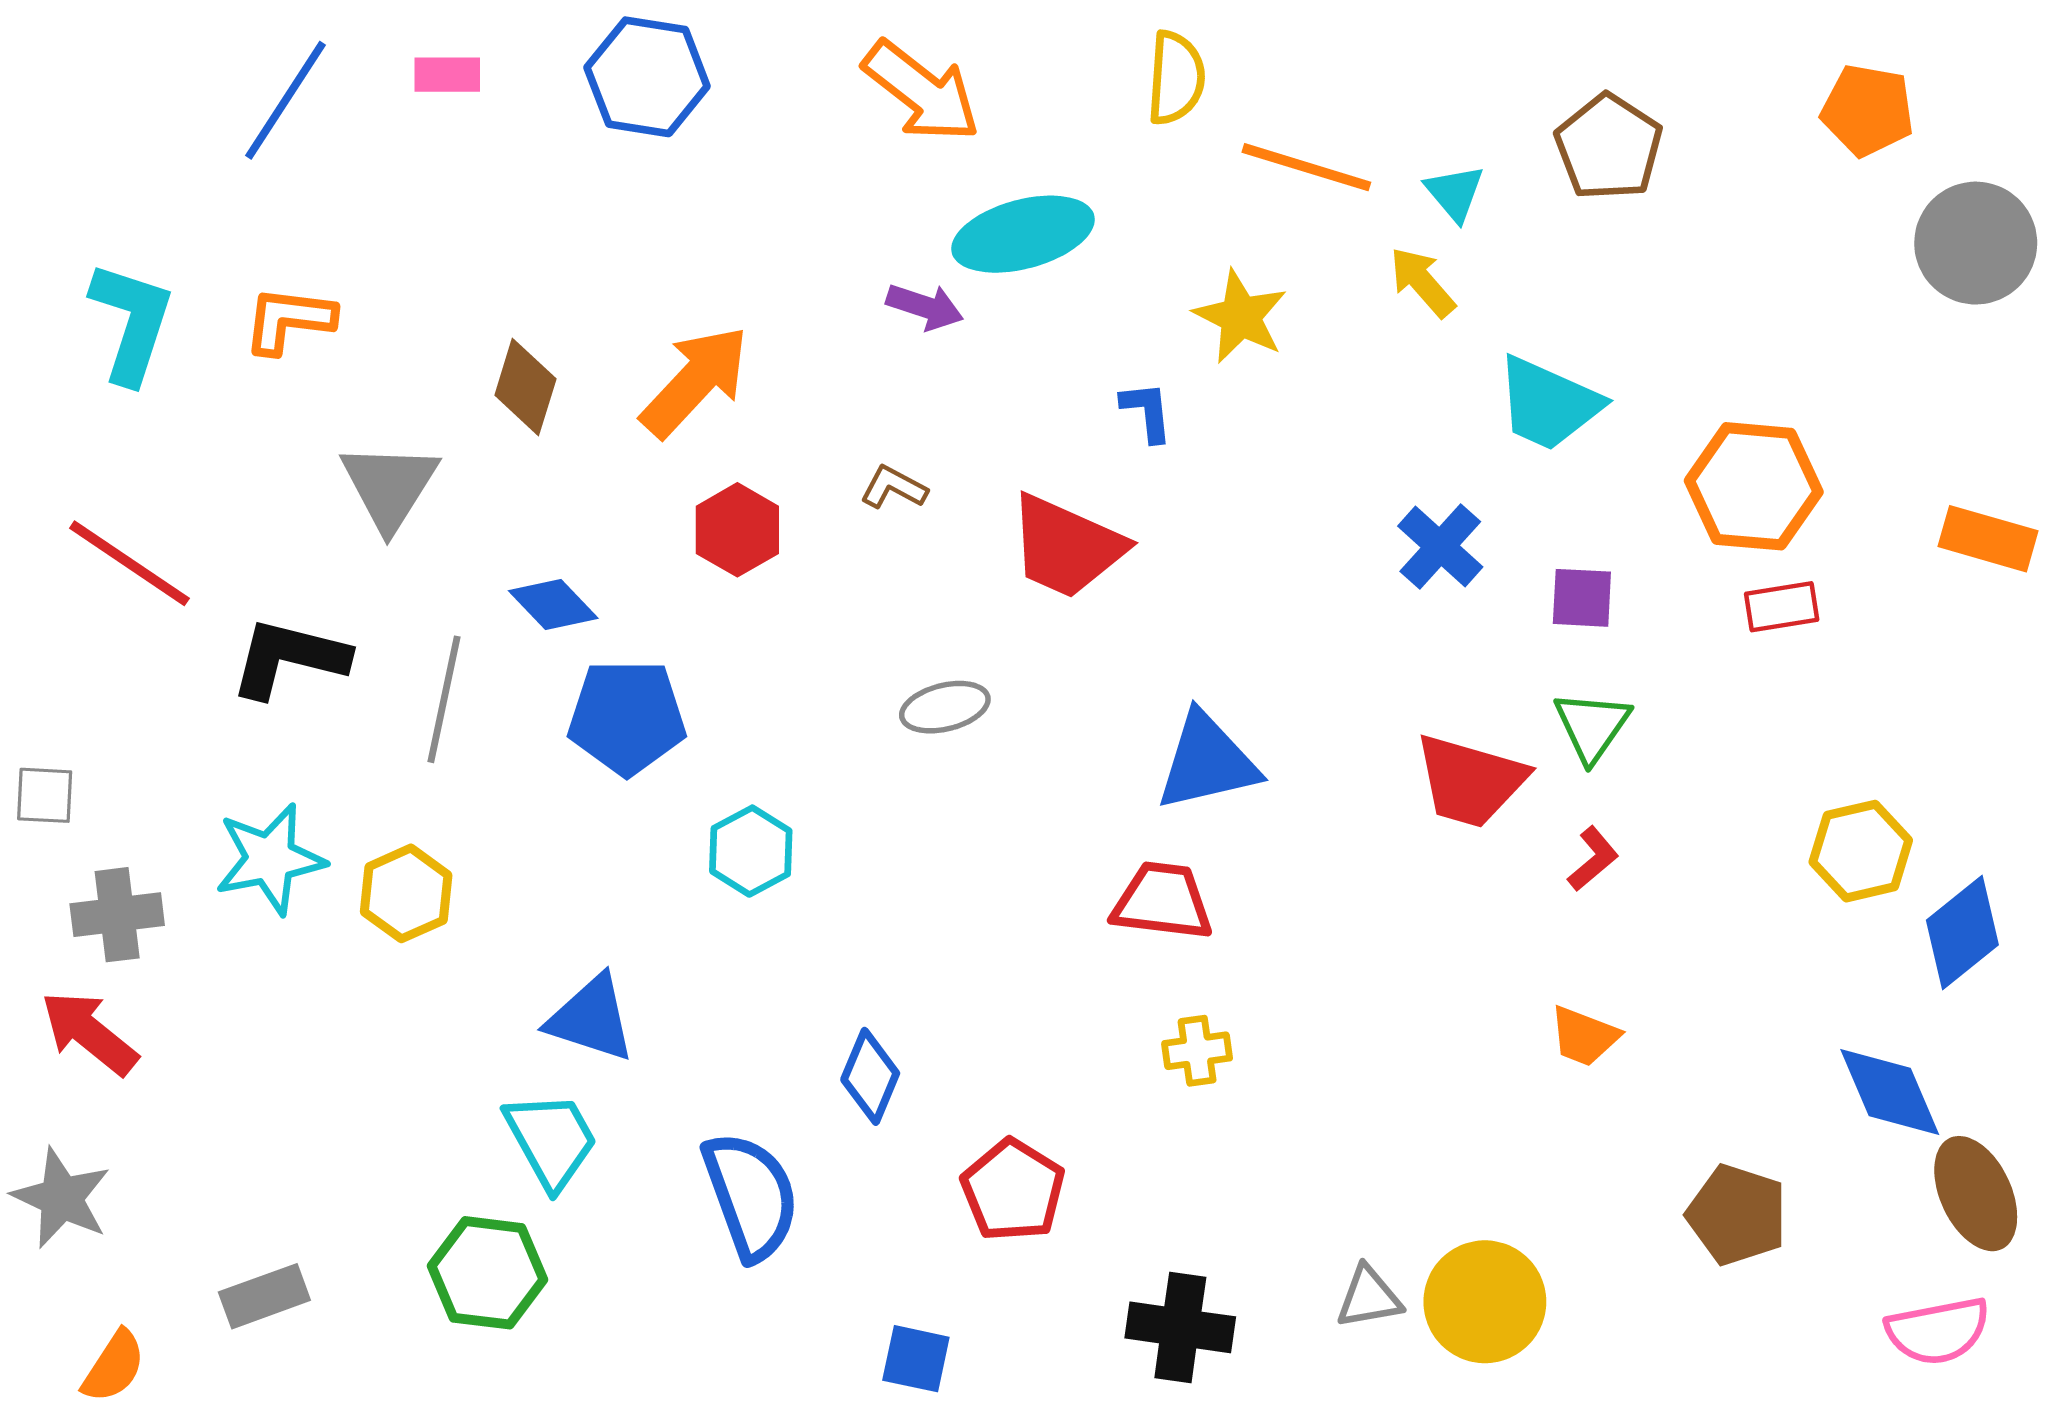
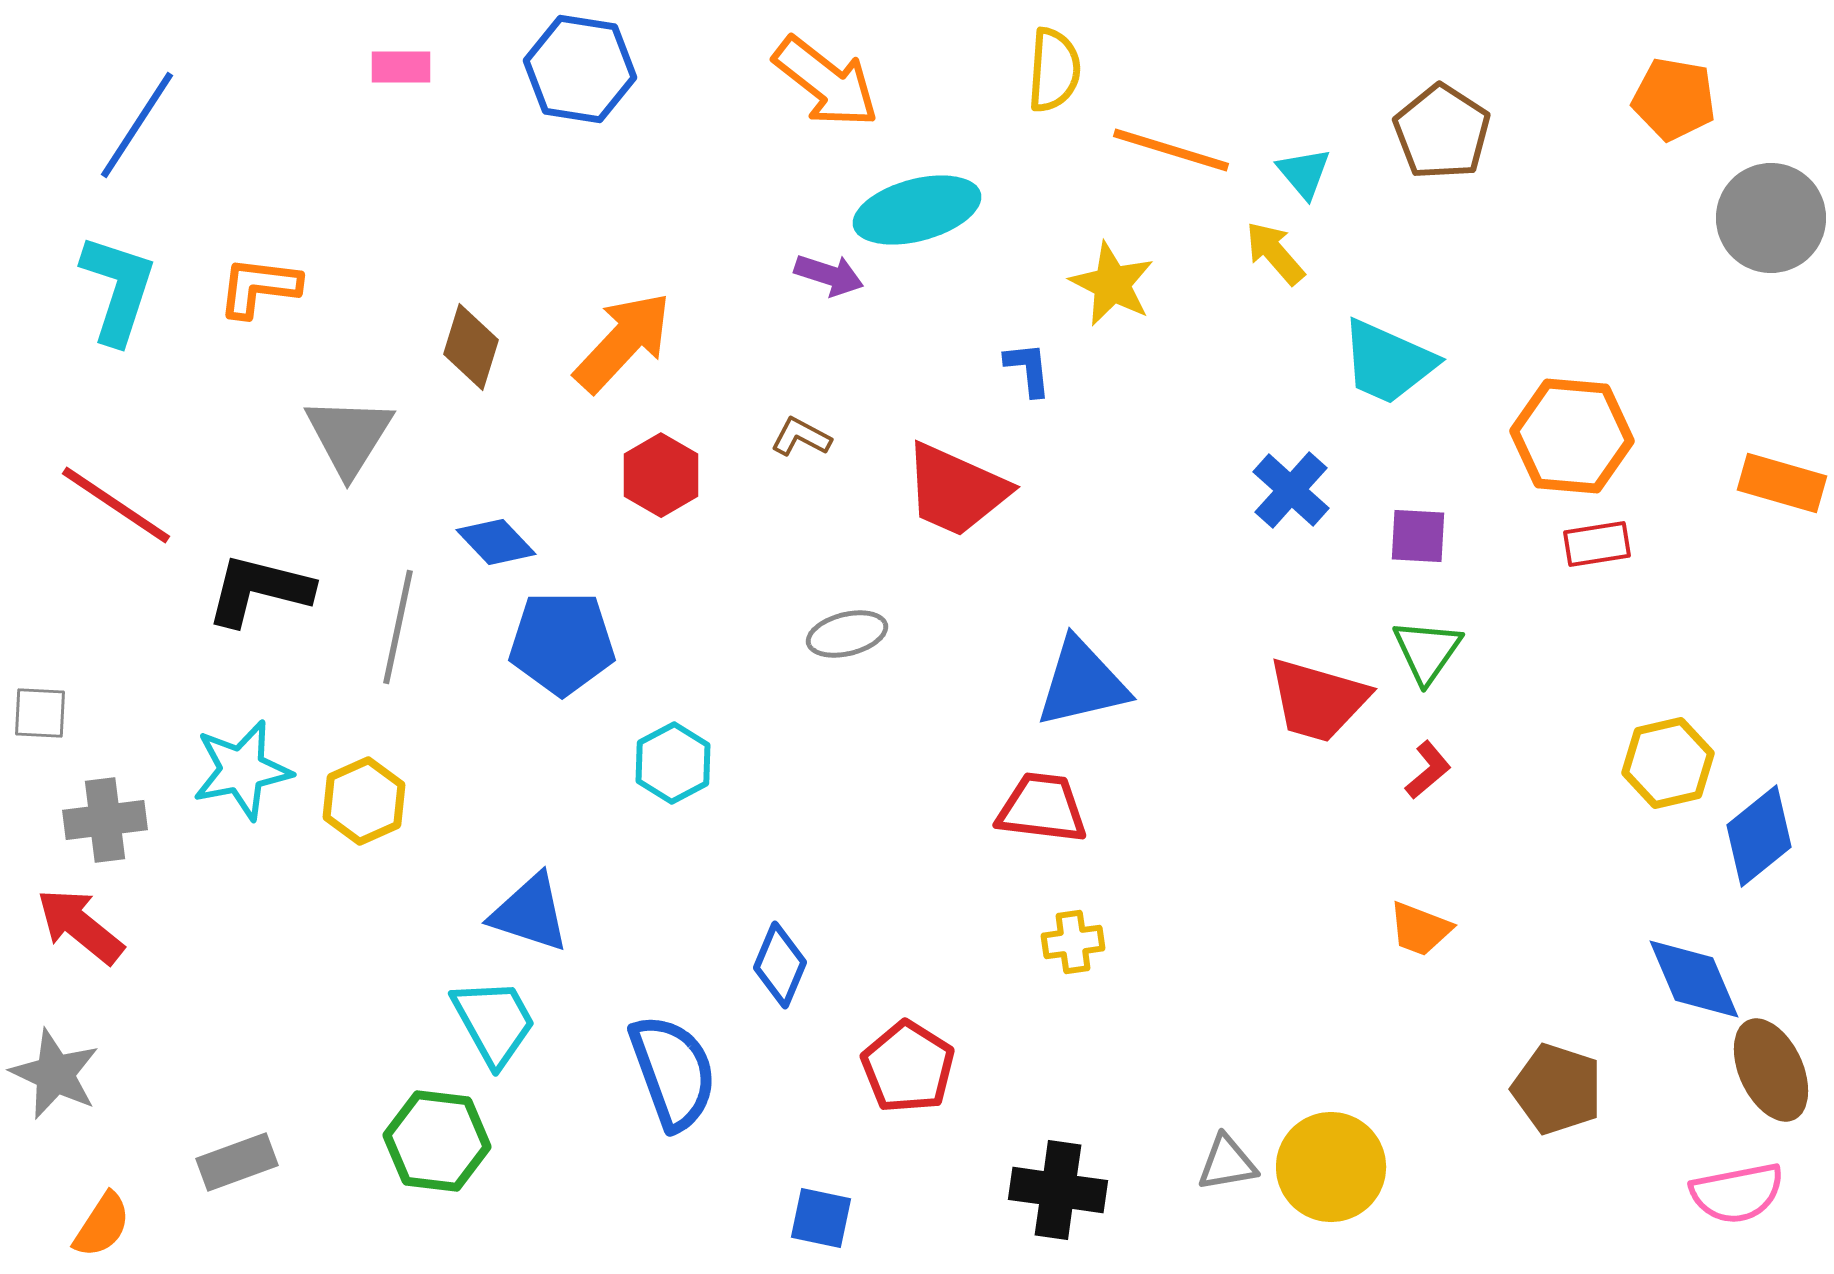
blue line: (286, 100) -> (137, 125), moved

